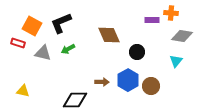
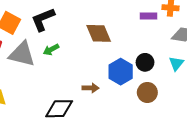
black circle: (137, 52) -> (145, 62), moved
gray triangle: (43, 53) -> (22, 54), size x1.4
blue hexagon: (128, 80) -> (121, 72), moved

